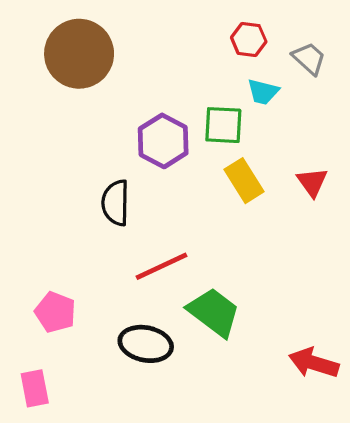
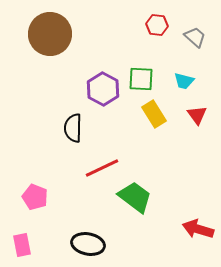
cyan trapezoid: (263, 92) -> (184, 81), moved
black ellipse: (146, 344) -> (88, 244), moved

